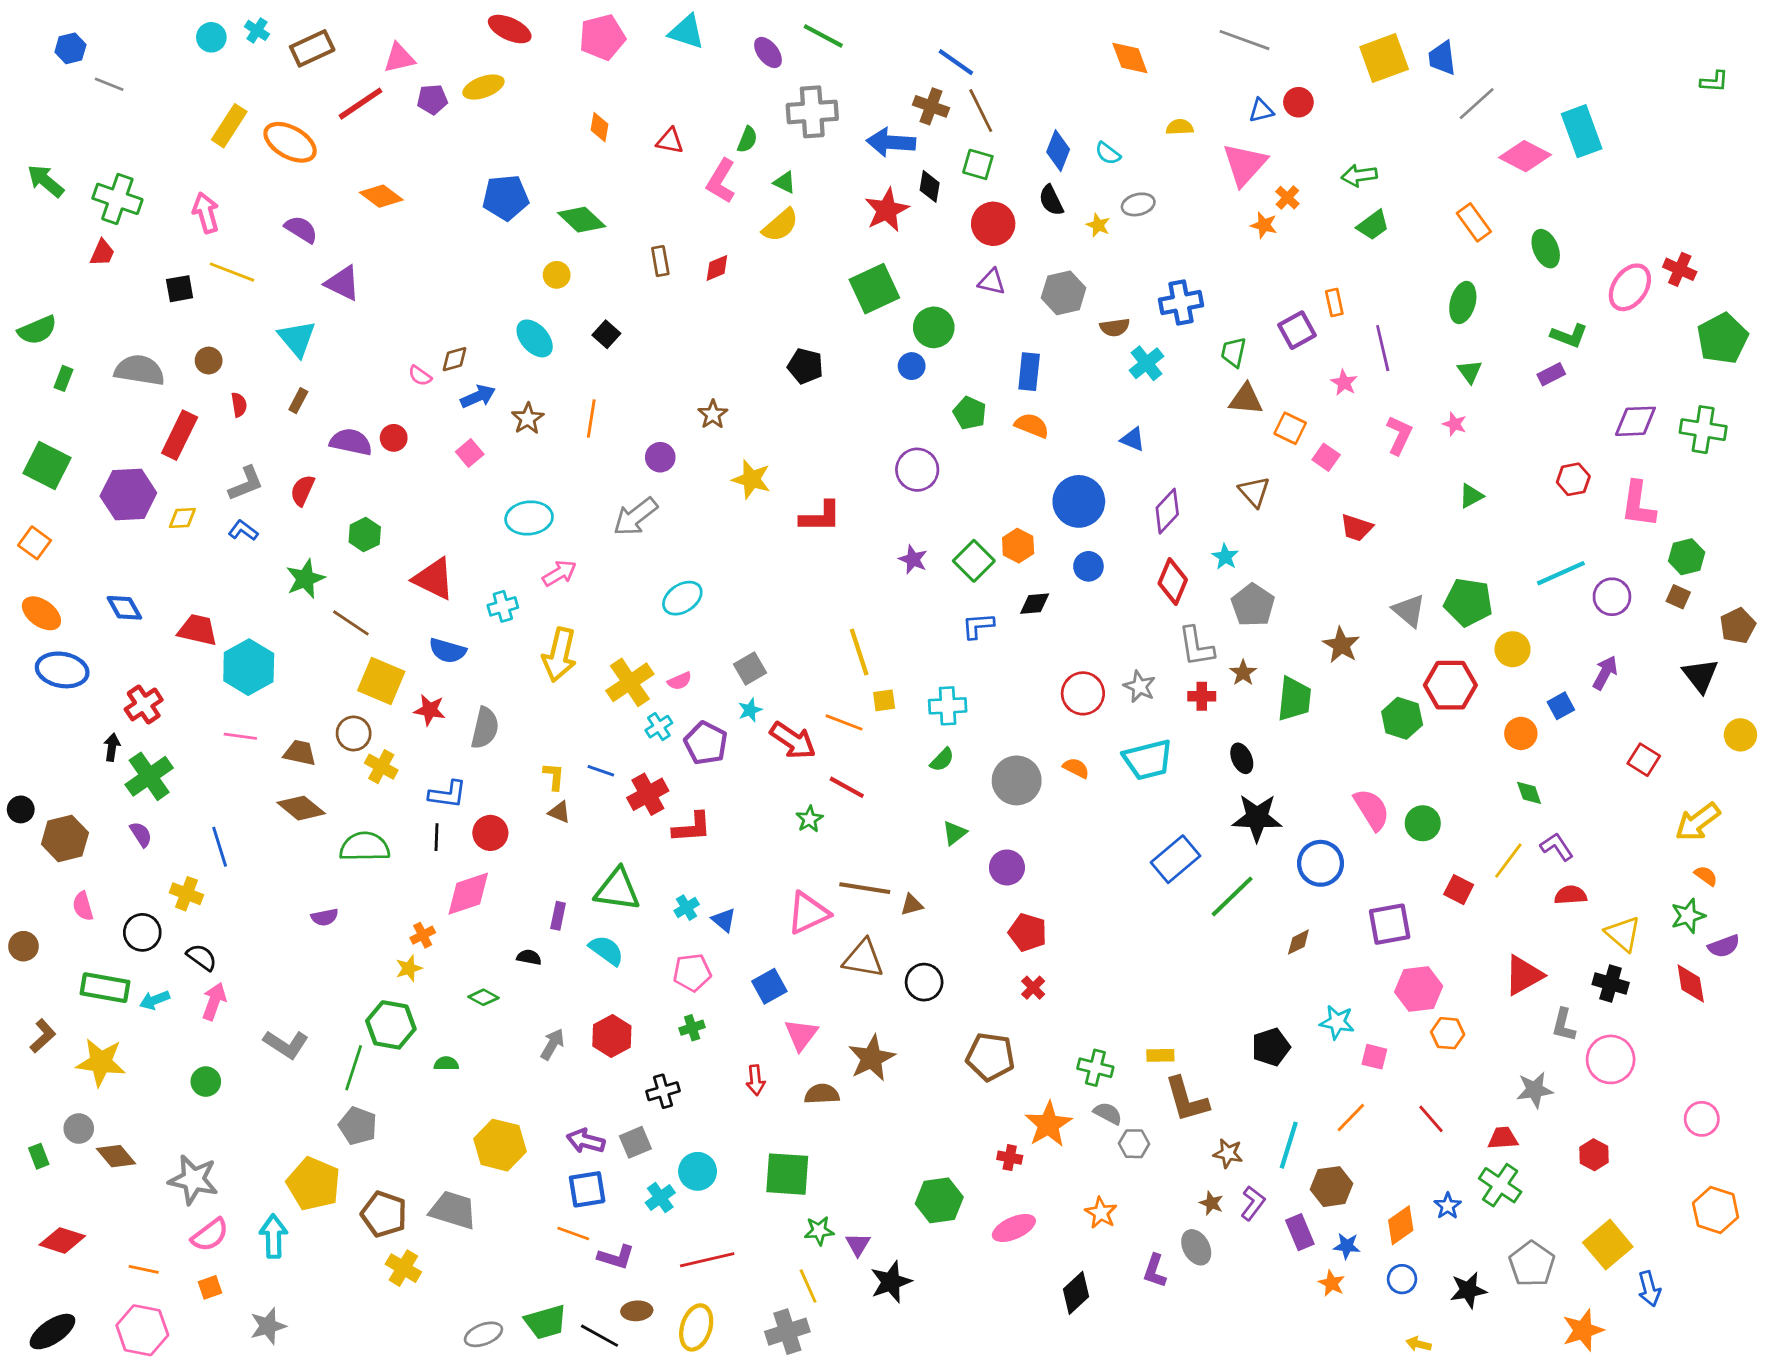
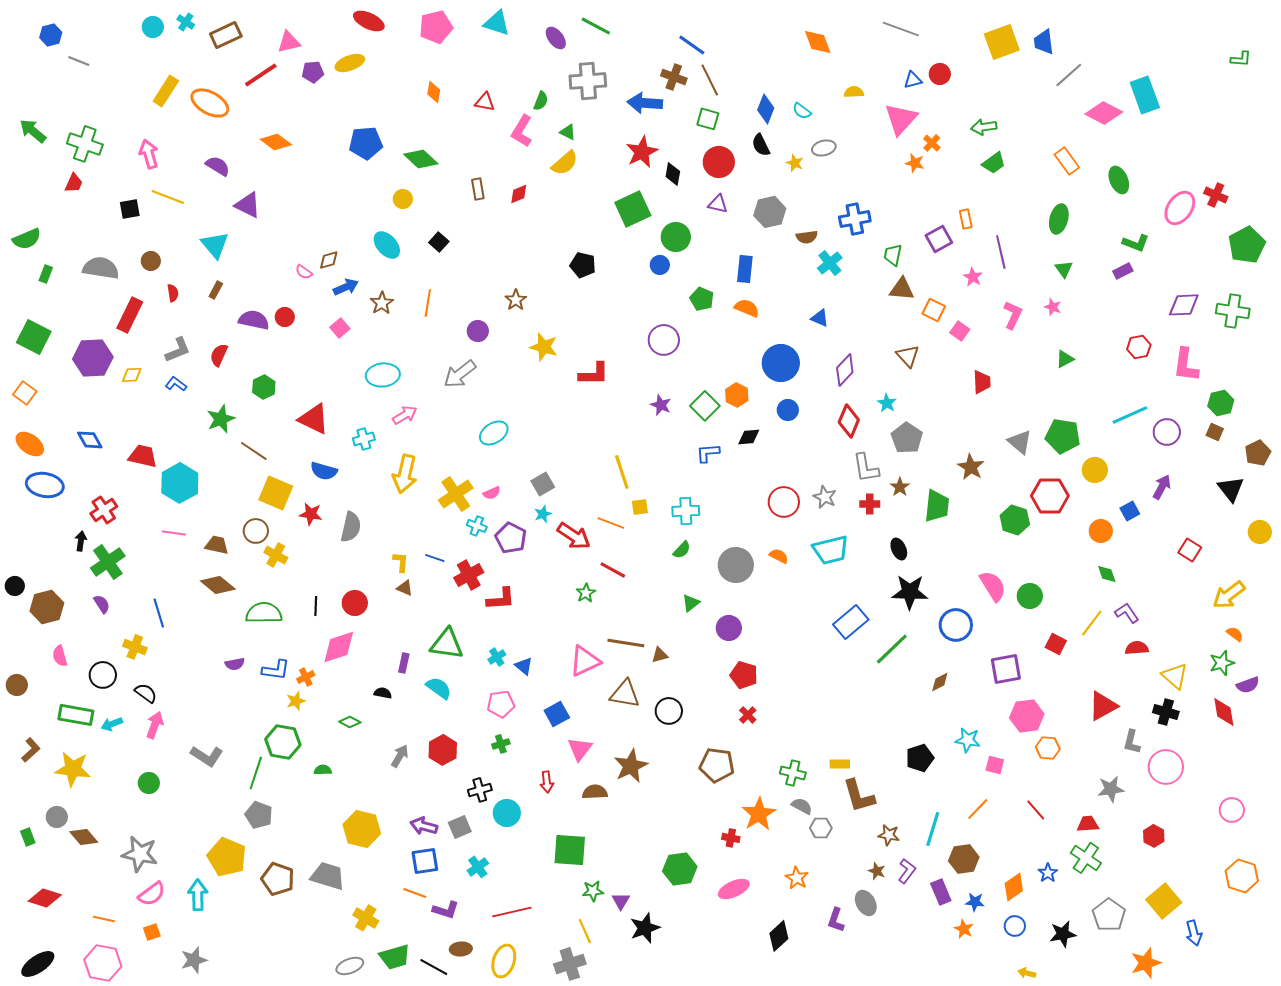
black diamond: (930, 186) -> (673, 174), moved
red trapezoid: (1356, 528) -> (982, 382), turned -110
cyan cross: (659, 727) -> (477, 526), turned -36
blue L-shape: (448, 794) -> (276, 670), moved
cyan circle: (698, 1171) -> (507, 813), moved
yellow cross: (403, 1268) -> (366, 918), moved

